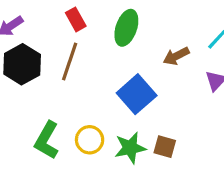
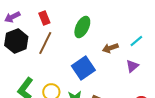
red rectangle: (76, 19) -> (44, 18), moved

